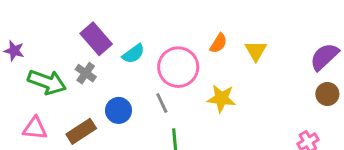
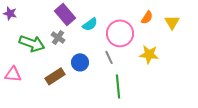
purple star: (14, 51) -> (10, 13), moved
pink triangle: (35, 128) -> (13, 74), moved

